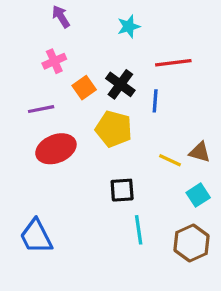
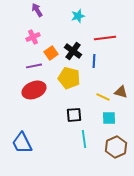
purple line: (41, 109) -> (34, 66), moved
cyan square: (198, 195) -> (109, 118), moved, turned 32

